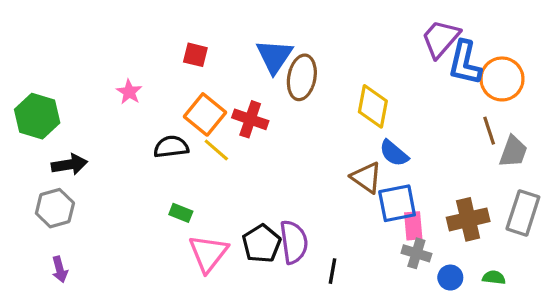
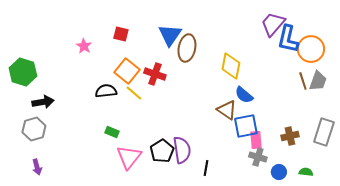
pink star: (129, 92) -> (84, 46), moved
gray trapezoid: (513, 152) -> (318, 81), moved
brown cross: (468, 219) -> (290, 136), size x0.7

